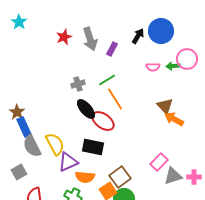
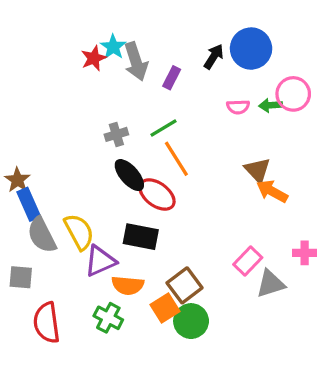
cyan star: (19, 22) -> (113, 47), moved
gray square: (19, 172) -> (21, 277), turned 35
pink cross: (194, 177) -> (305, 253), moved

